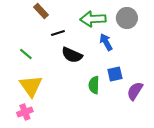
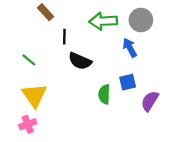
black line: (58, 33) -> (64, 37), turned -72
blue arrow: (106, 42) -> (130, 48), moved

